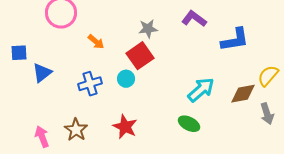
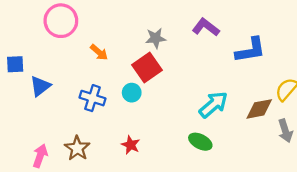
blue cross: (90, 84) -> (92, 98), turned 35
red star: (125, 127) -> (131, 145), size x0.7
pink arrow: (42, 137) -> (40, 156), turned 40

